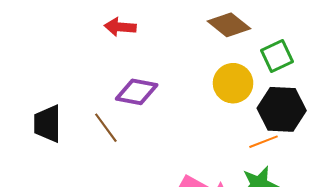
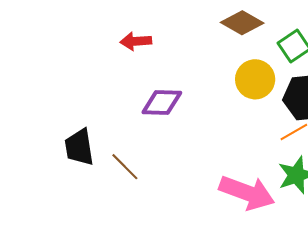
brown line: (106, 128) -> (125, 167), moved

